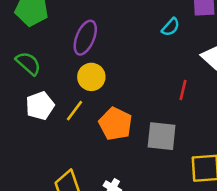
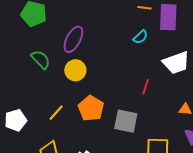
green semicircle: (28, 63) -> (41, 59), moved
white pentagon: (40, 106) -> (16, 120), moved
yellow line: (75, 111) -> (56, 113), moved

